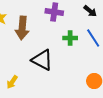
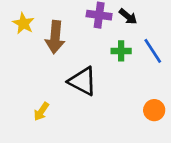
black arrow: (90, 11) -> (128, 17), moved

